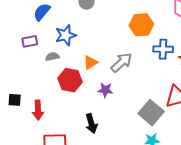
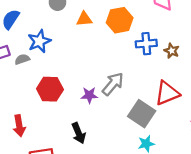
gray semicircle: (52, 57) -> (22, 59), moved
orange triangle: (90, 62) -> (84, 19), moved, turned 35
gray arrow: (121, 62) -> (113, 84), moved

